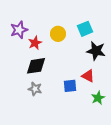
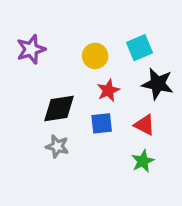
red star: (35, 43) -> (108, 90), moved
blue square: (70, 86) -> (102, 123), moved
green star: (98, 98) -> (143, 161), moved

